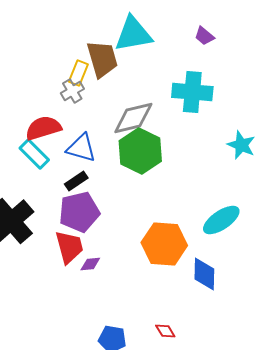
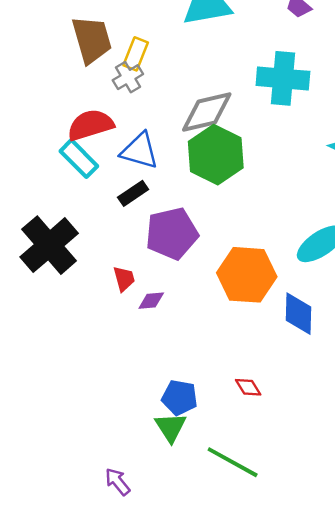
brown trapezoid: (102, 59) -> (92, 40), moved
purple pentagon: (79, 212) -> (172, 233), moved
red trapezoid: (69, 247) -> (124, 279), size x0.6

